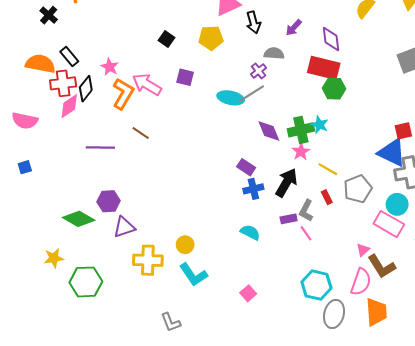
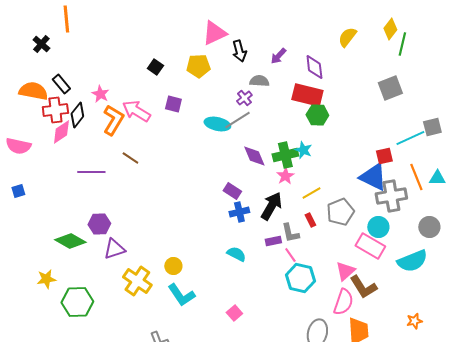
yellow line: (328, 169) -> (311, 193), turned -60
gray L-shape: (306, 211) -> (290, 233), turned -40
pink triangle: (363, 250) -> (345, 271), size x1.5
yellow cross: (148, 260) -> (137, 281), turned 32
cyan hexagon: (316, 285) -> (300, 278), moved

